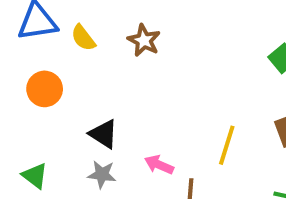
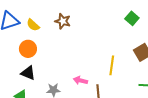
orange circle: (45, 89) -> (28, 49), moved
black triangle: (104, 134) -> (28, 73), moved

